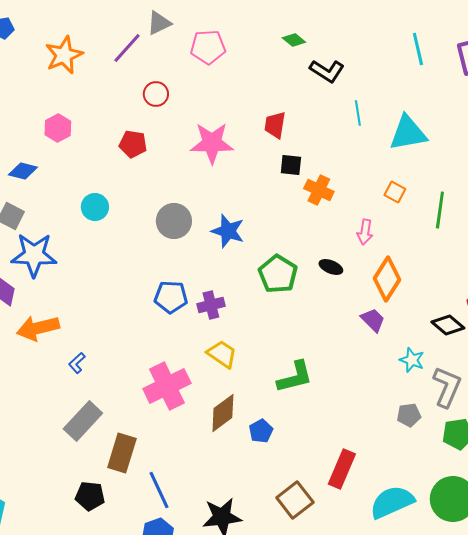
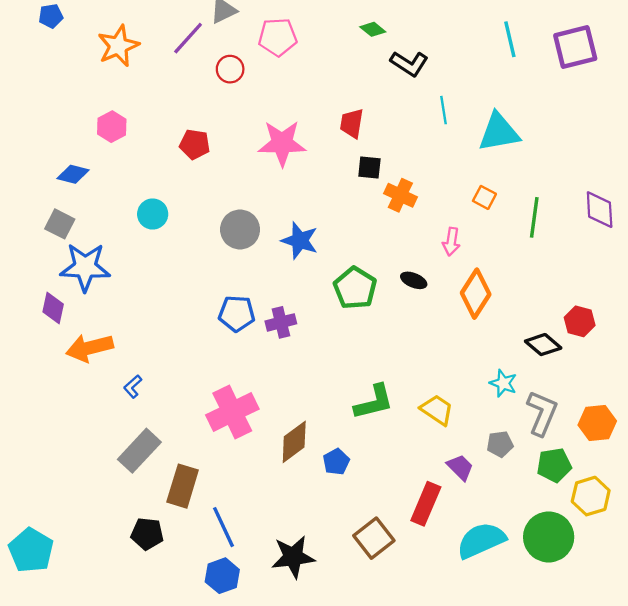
red circle: (156, 94) -> (230, 69), moved
purple trapezoid: (373, 320) -> (460, 467), moved
yellow trapezoid: (222, 354) -> (437, 410), moved

